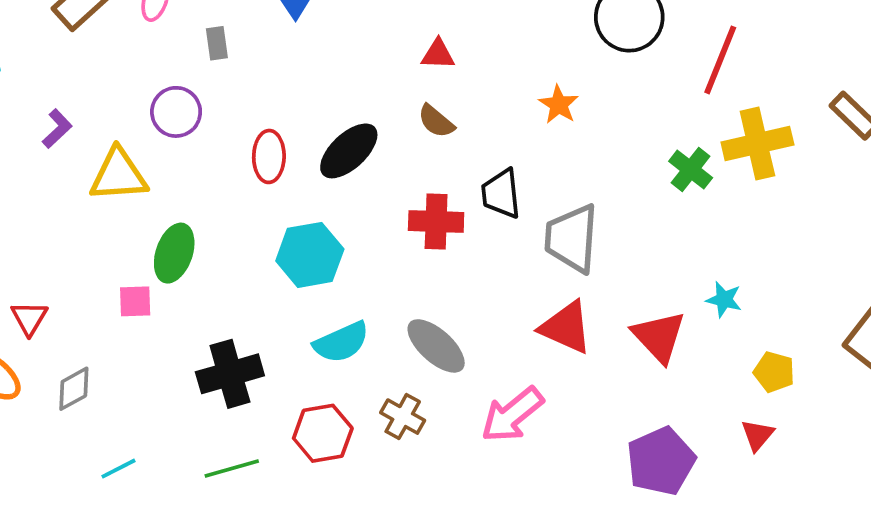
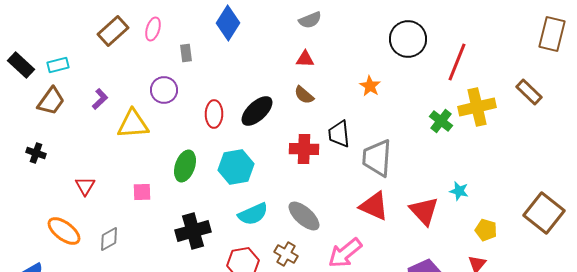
green ellipse: (174, 253) -> (185, 166), moved
red triangle: (29, 318) -> (85, 186), moved

